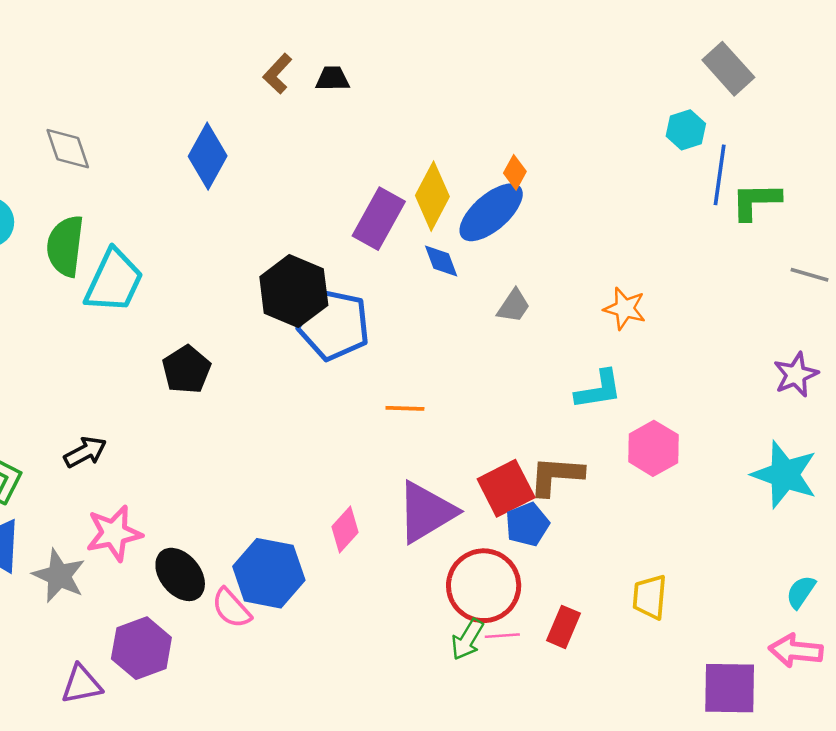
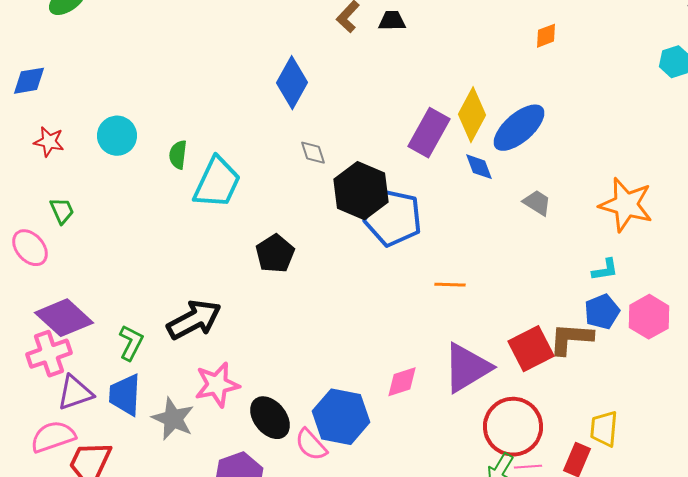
gray diamond: (68, 149) -> (313, 153), moved, size x0.7
orange diamond: (515, 172) -> (546, 36), moved, turned 40
green semicircle: (65, 246) -> (178, 155), size x0.6
gray trapezoid: (514, 306) -> (537, 203), turned -92
orange star: (625, 308) -> (626, 205), size x1.6
cyan L-shape: (598, 390) -> (605, 270), size x0.7
black arrow: (85, 452) -> (194, 320), size x1.6
blue pentagon: (527, 524) -> (602, 312), moved
pink diamond: (345, 529) -> (402, 382), turned 30
yellow trapezoid: (650, 597) -> (604, 429), moved

